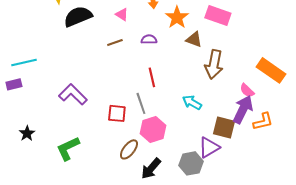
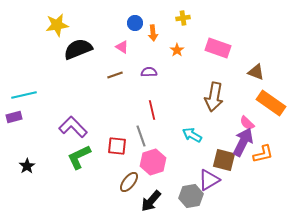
orange star: (177, 17) -> (177, 50), size x0.6
brown triangle: (194, 39) -> (256, 72), moved
green L-shape: (68, 148) -> (79, 157), moved

